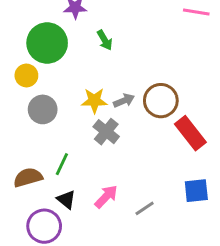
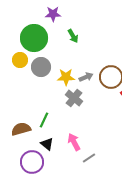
gray circle: (43, 109) -> (41, 67), moved
pink arrow: (106, 197) -> (74, 142), turned -72
gray line: (145, 208) -> (89, 158), moved

